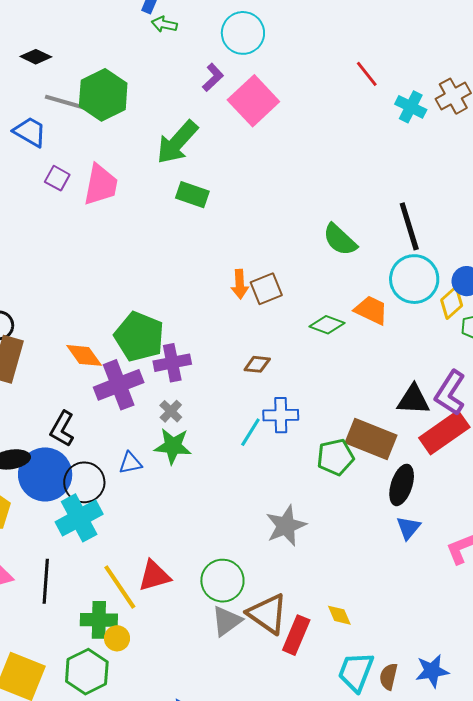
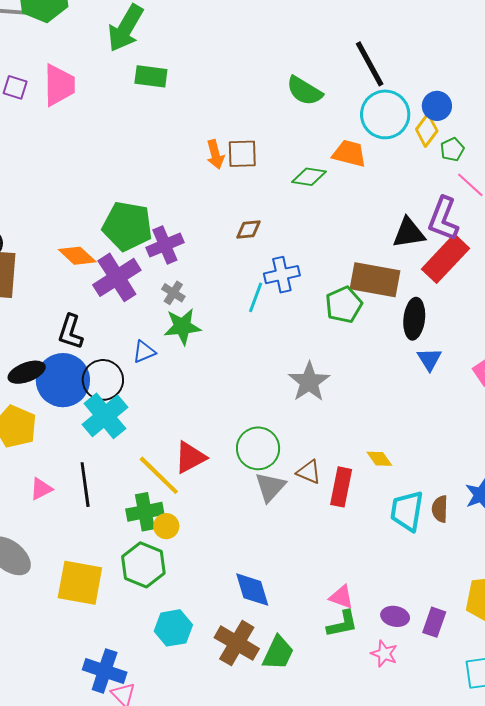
brown square: (266, 289) -> (242, 154), turned 32
brown triangle: (267, 614) -> (309, 472), size x0.6

